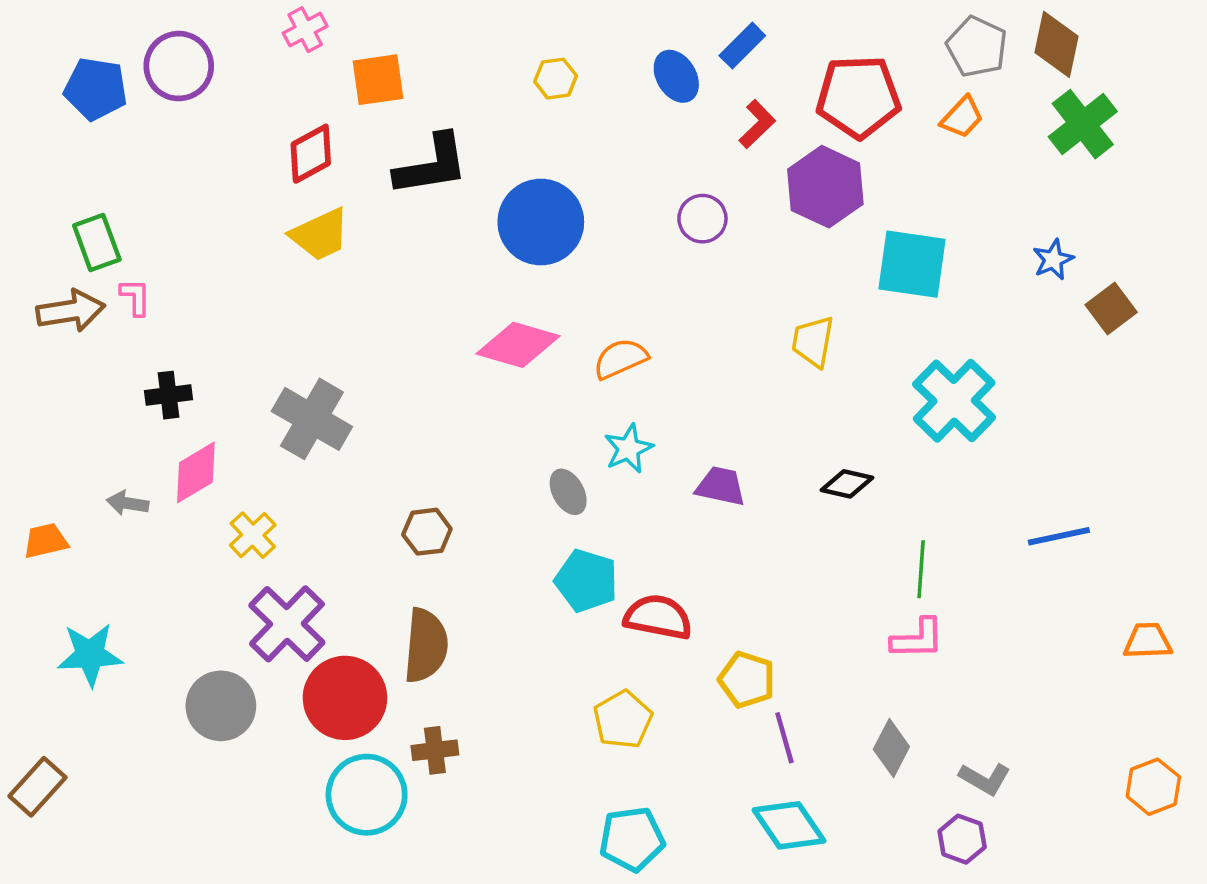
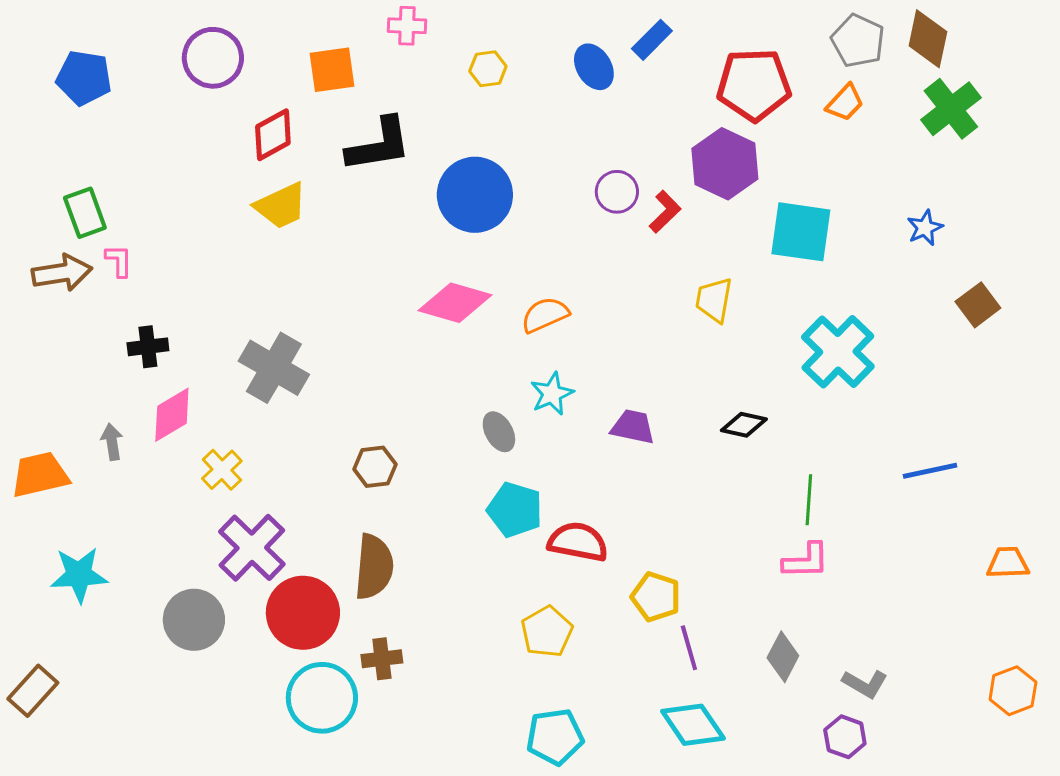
pink cross: (305, 30) -> (407, 26), moved, turned 30
purple circle: (179, 66) -> (213, 58), moved
red L-shape: (757, 124) -> (665, 212), moved
brown square: (1111, 309) -> (978, 305), moved
gray arrow: (128, 503) -> (112, 442), turned 72
orange trapezoid: (46, 541) -> (40, 475), size x1.5

